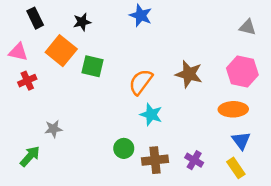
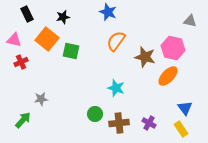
pink hexagon: (242, 71) -> (173, 48), moved
orange semicircle: (141, 82) -> (116, 41), moved
orange ellipse: (233, 109) -> (168, 76), moved, turned -45

